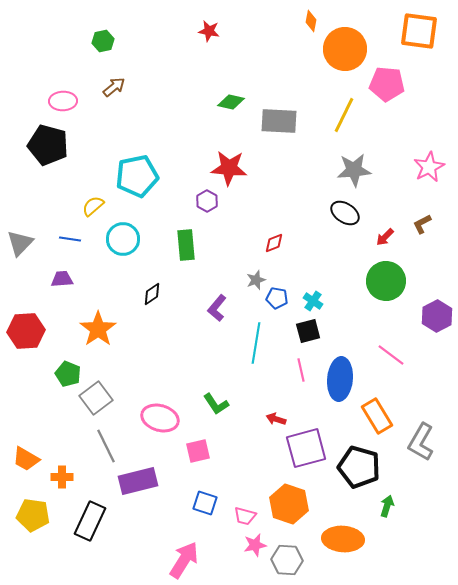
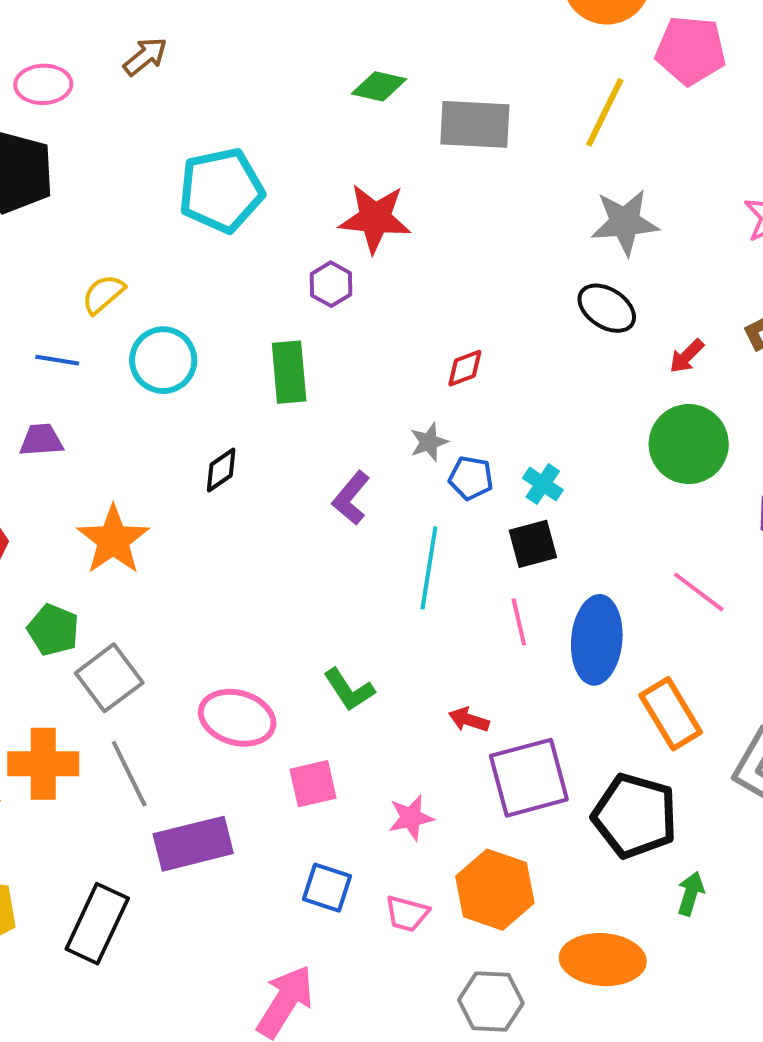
cyan pentagon: (137, 176) -> (221, 190), moved
orange cross: (62, 477) -> (43, 764), moved, size x1.6
pink star: (255, 545) -> (411, 818), moved

